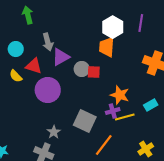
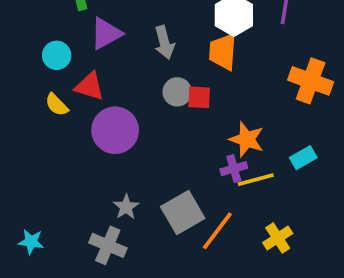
gray arrow: (48, 42) -> (164, 43), moved
purple triangle: (61, 57) -> (106, 33), moved
gray square: (85, 121) -> (183, 212), moved, turned 35
yellow cross: (146, 149) -> (278, 238), moved

